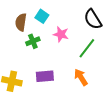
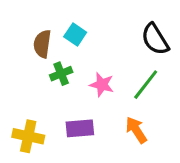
pink star: (61, 34) -> (102, 85), moved

